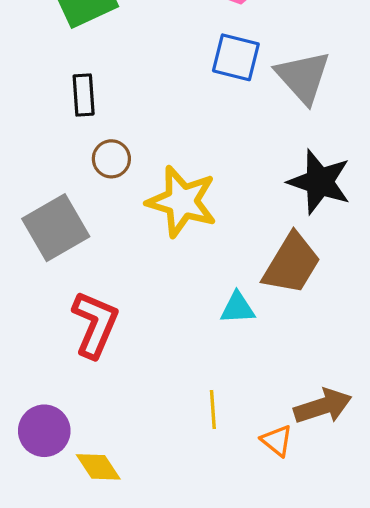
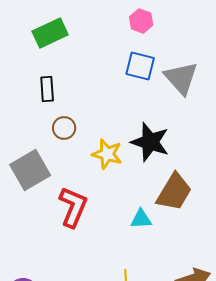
black star: (319, 182) -> (150, 142), moved
yellow star: (182, 201) -> (107, 154), size x0.7
red L-shape: (95, 324) -> (73, 207), moved

